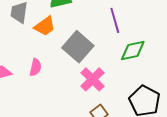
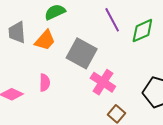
green diamond: (133, 50) -> (142, 31), moved

